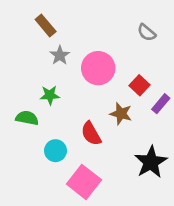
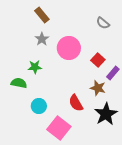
brown rectangle: (46, 25) -> (42, 15), moved
brown star: (121, 114) -> (98, 88), moved
red semicircle: (91, 134) -> (76, 103), moved

